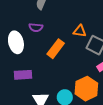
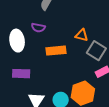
orange rectangle: (56, 49) -> (56, 51), turned 42

